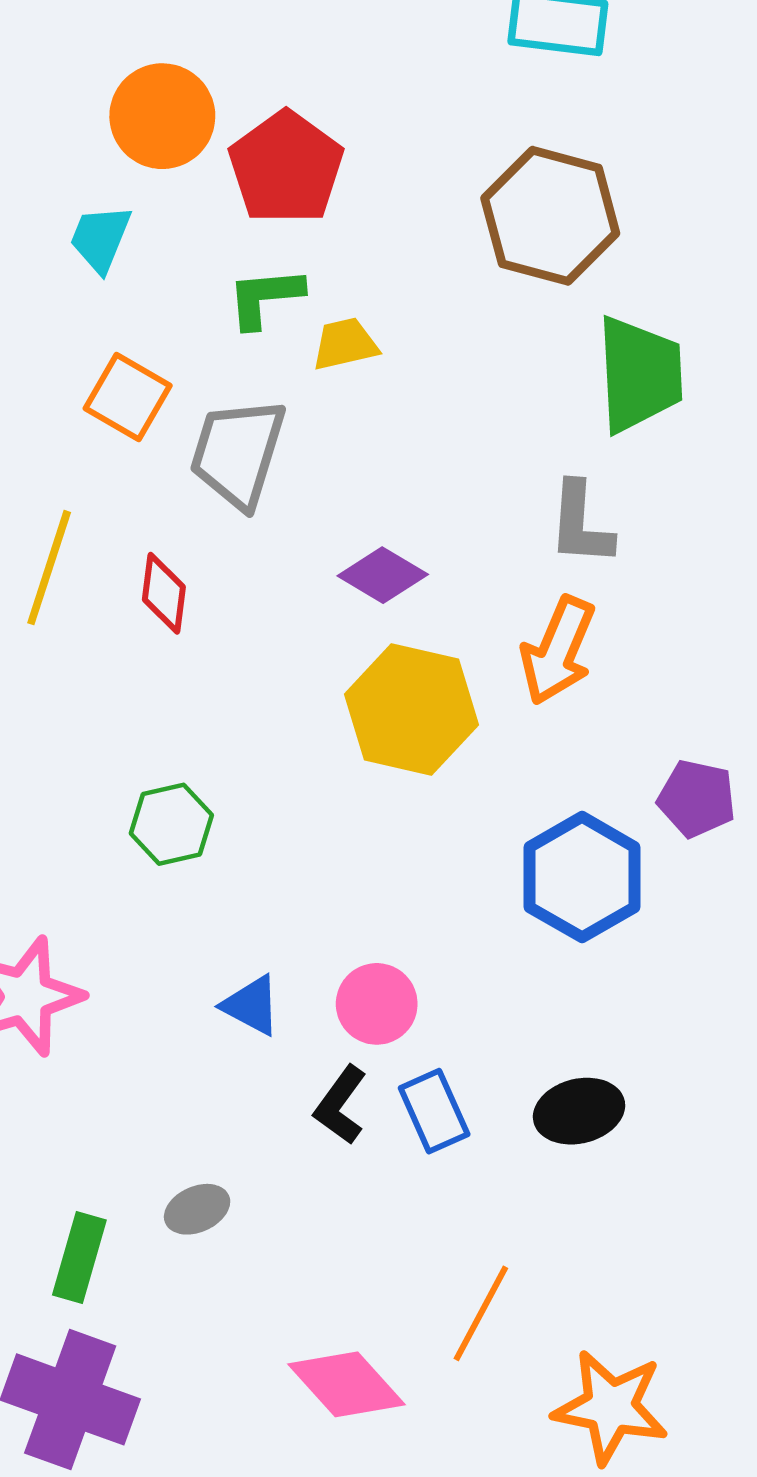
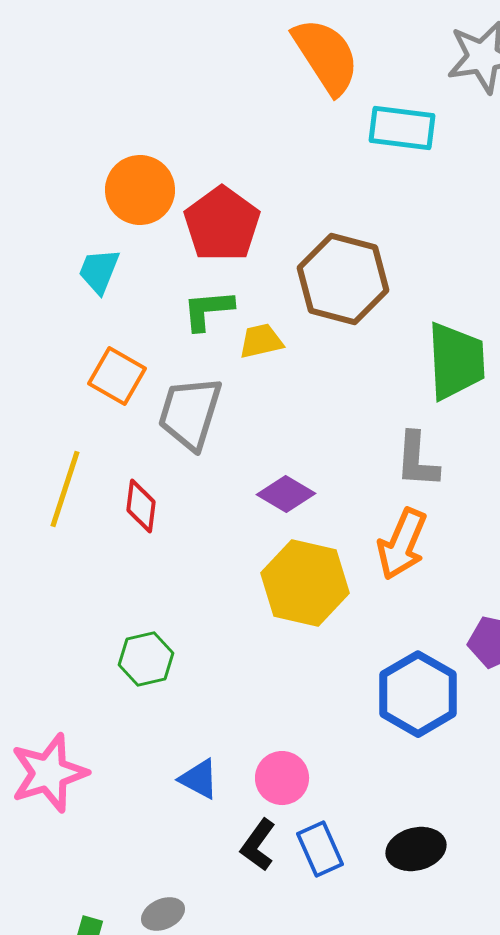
brown hexagon: (550, 216) -> (343, 279), moved

